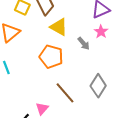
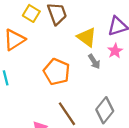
yellow triangle: (59, 27) -> (87, 37), moved

